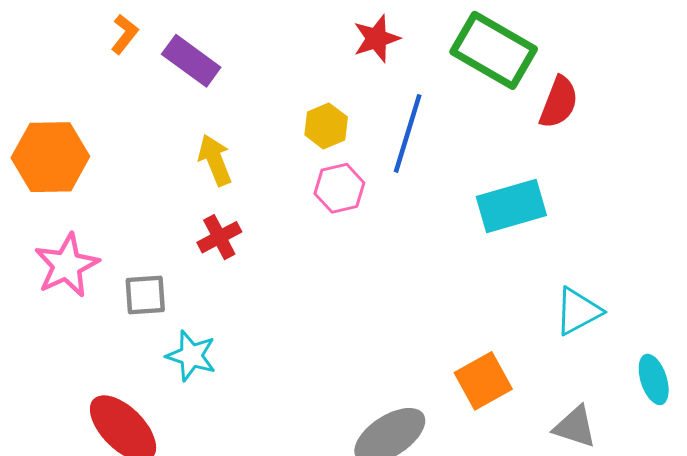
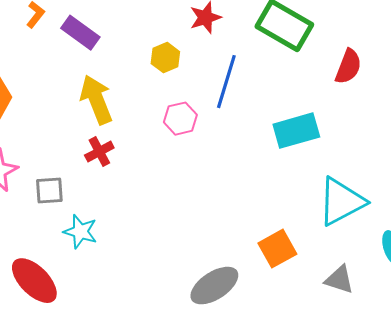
red semicircle: (559, 102) -> (348, 67), moved
yellow hexagon: (326, 126) -> (165, 58), moved
yellow arrow: (215, 160) -> (96, 100), size x1.4
cyan triangle: (578, 311) -> (341, 202), size x1.5

